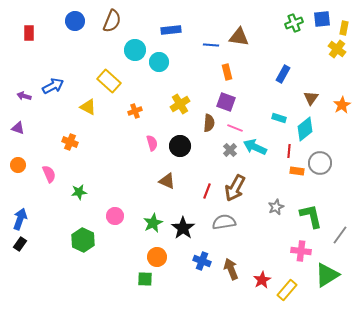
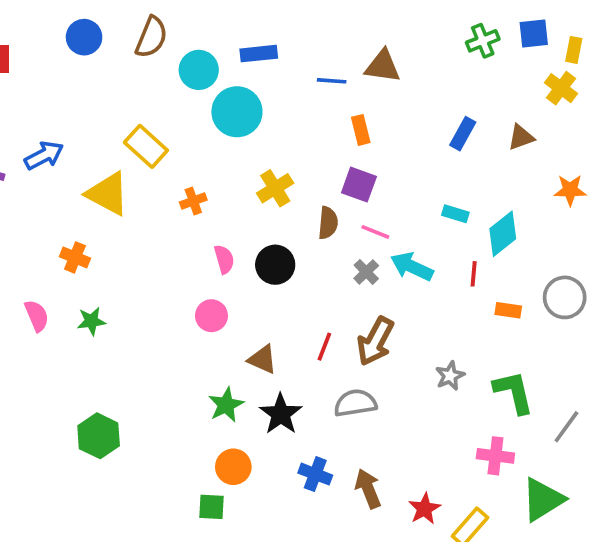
cyan circle: (135, 50) -> (199, 70), moved
cyan circle: (159, 62) -> (237, 112), size x1.4
brown triangle: (311, 98) -> (521, 137), moved, turned 35
orange star: (342, 105) -> (570, 190), turned 30
yellow triangle: (88, 107) -> (108, 194), size x1.5
gray circle: (320, 163) -> (565, 297), moved
orange rectangle: (297, 171) -> (508, 310), moved
brown triangle: (167, 181) -> (262, 359), moved
green star: (79, 192) -> (91, 321), moved
pink circle: (115, 216) -> (211, 316), moved

